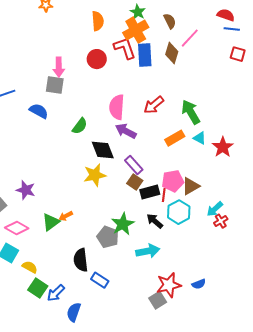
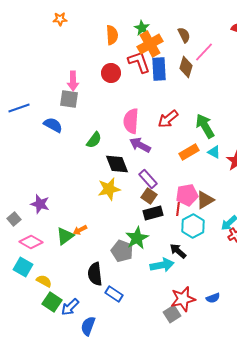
green star: (138, 12) -> (142, 28), moved
black rectangle: (150, 192) -> (153, 213), moved
black arrow: (155, 221) -> (178, 251), moved

